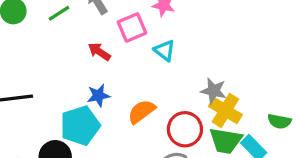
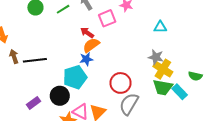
cyan triangle: (165, 50) -> (160, 27), moved, turned -40
orange semicircle: (142, 112) -> (91, 45), moved
red circle: (185, 129) -> (121, 83), moved

